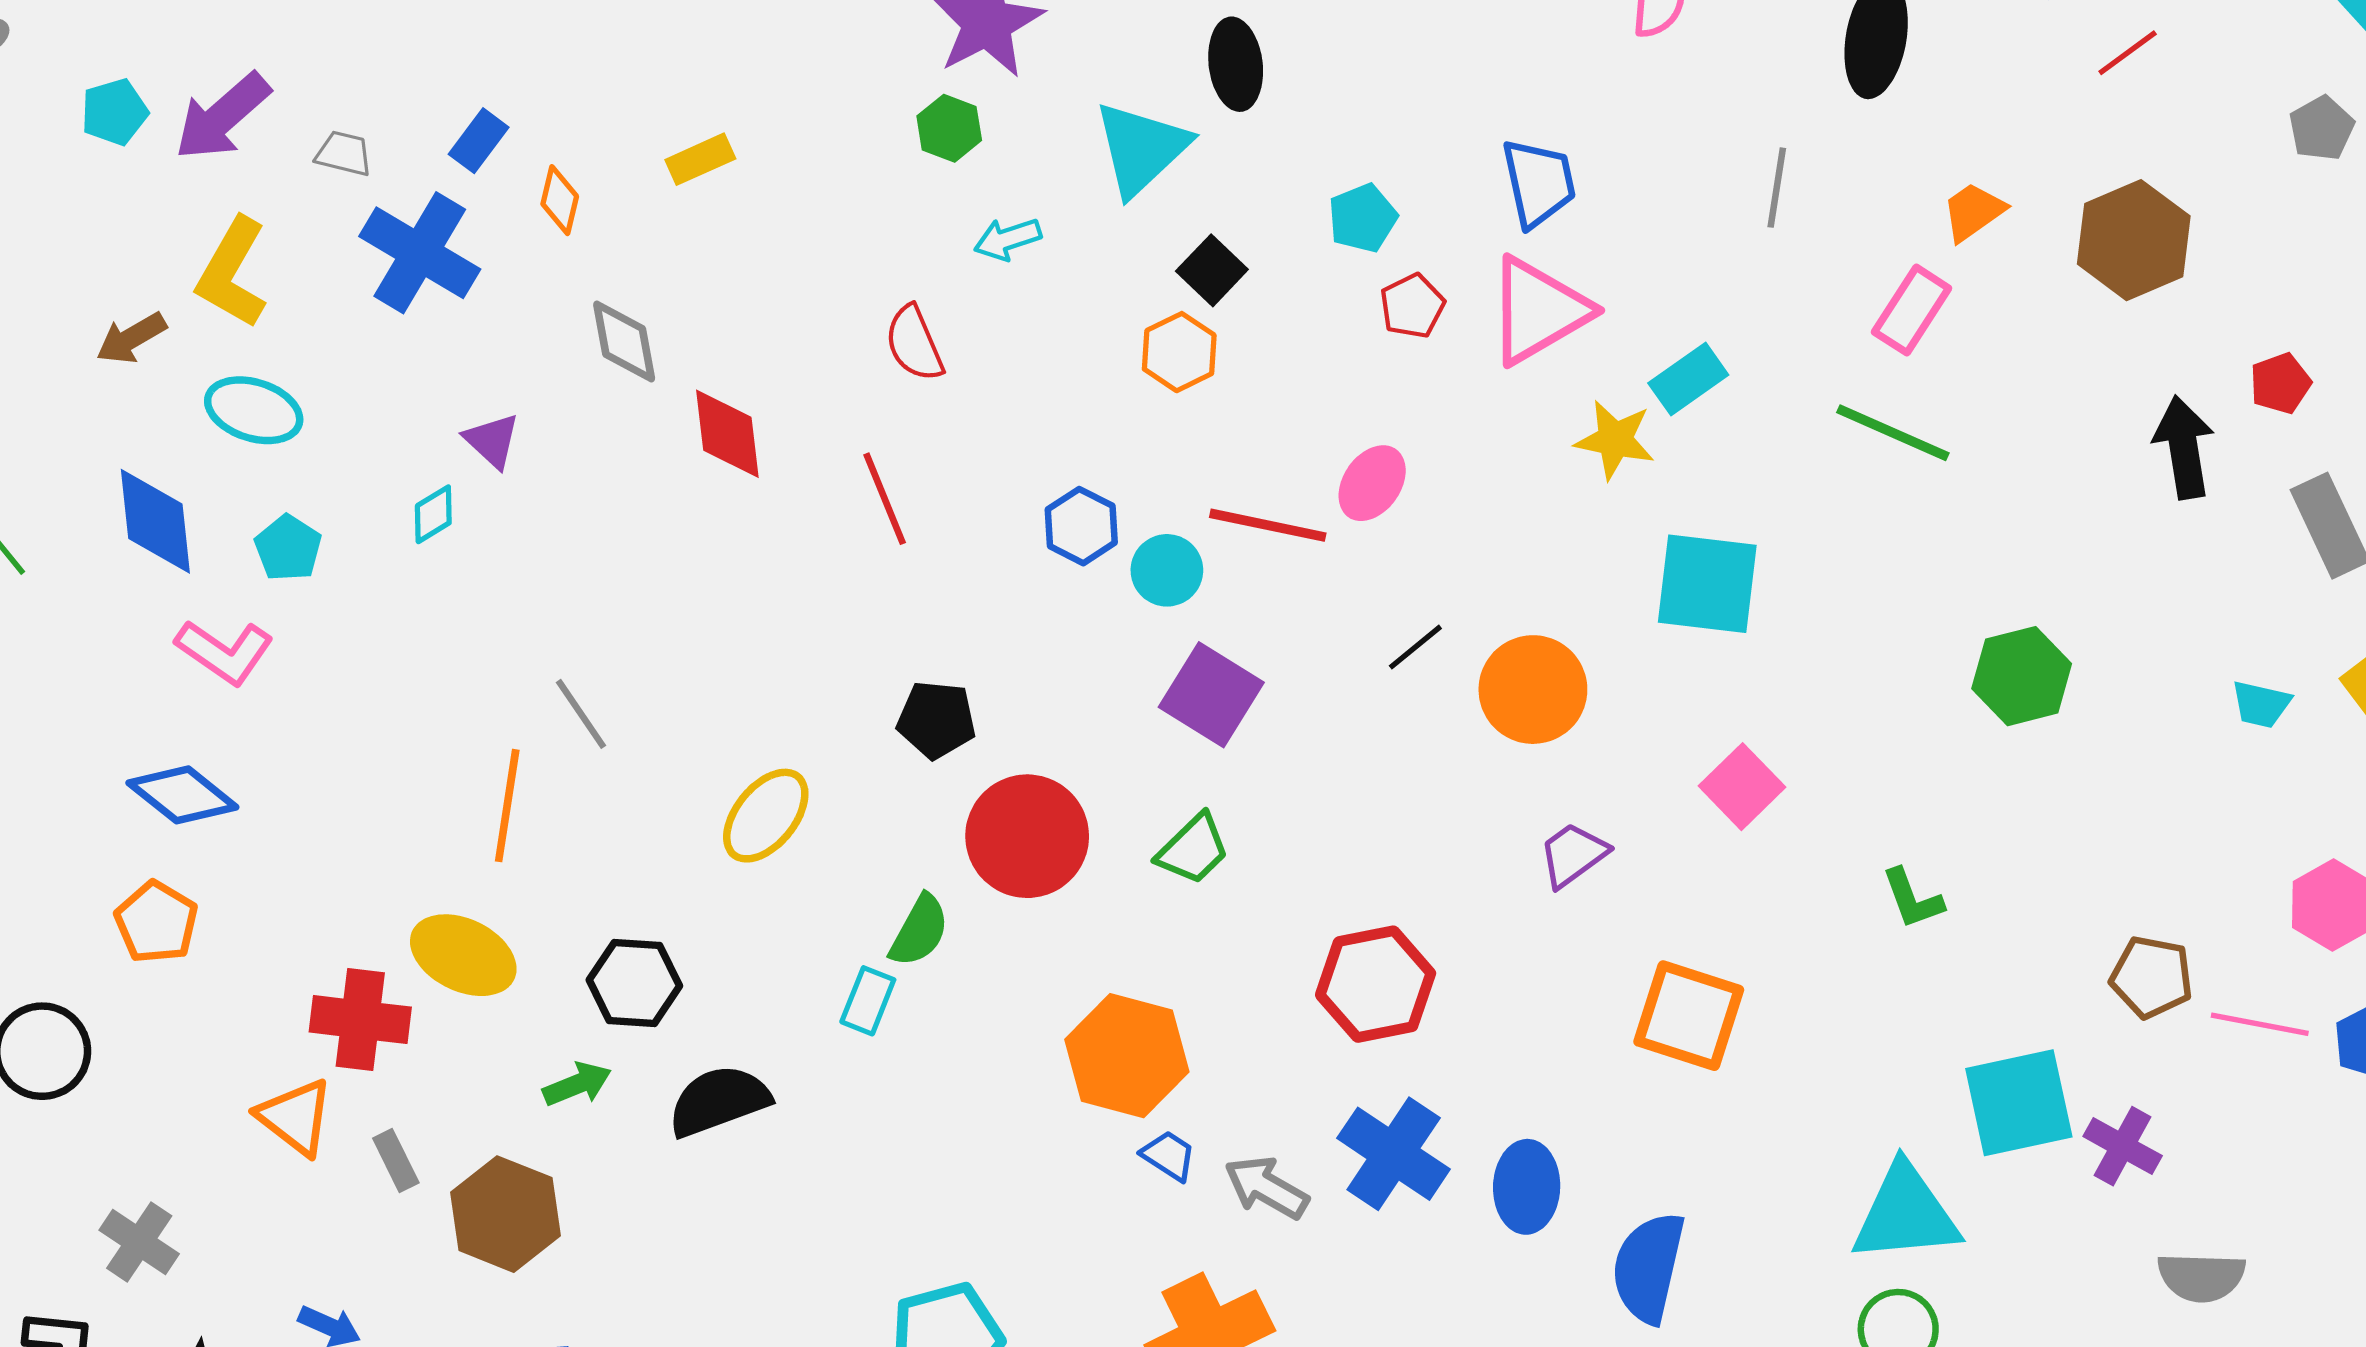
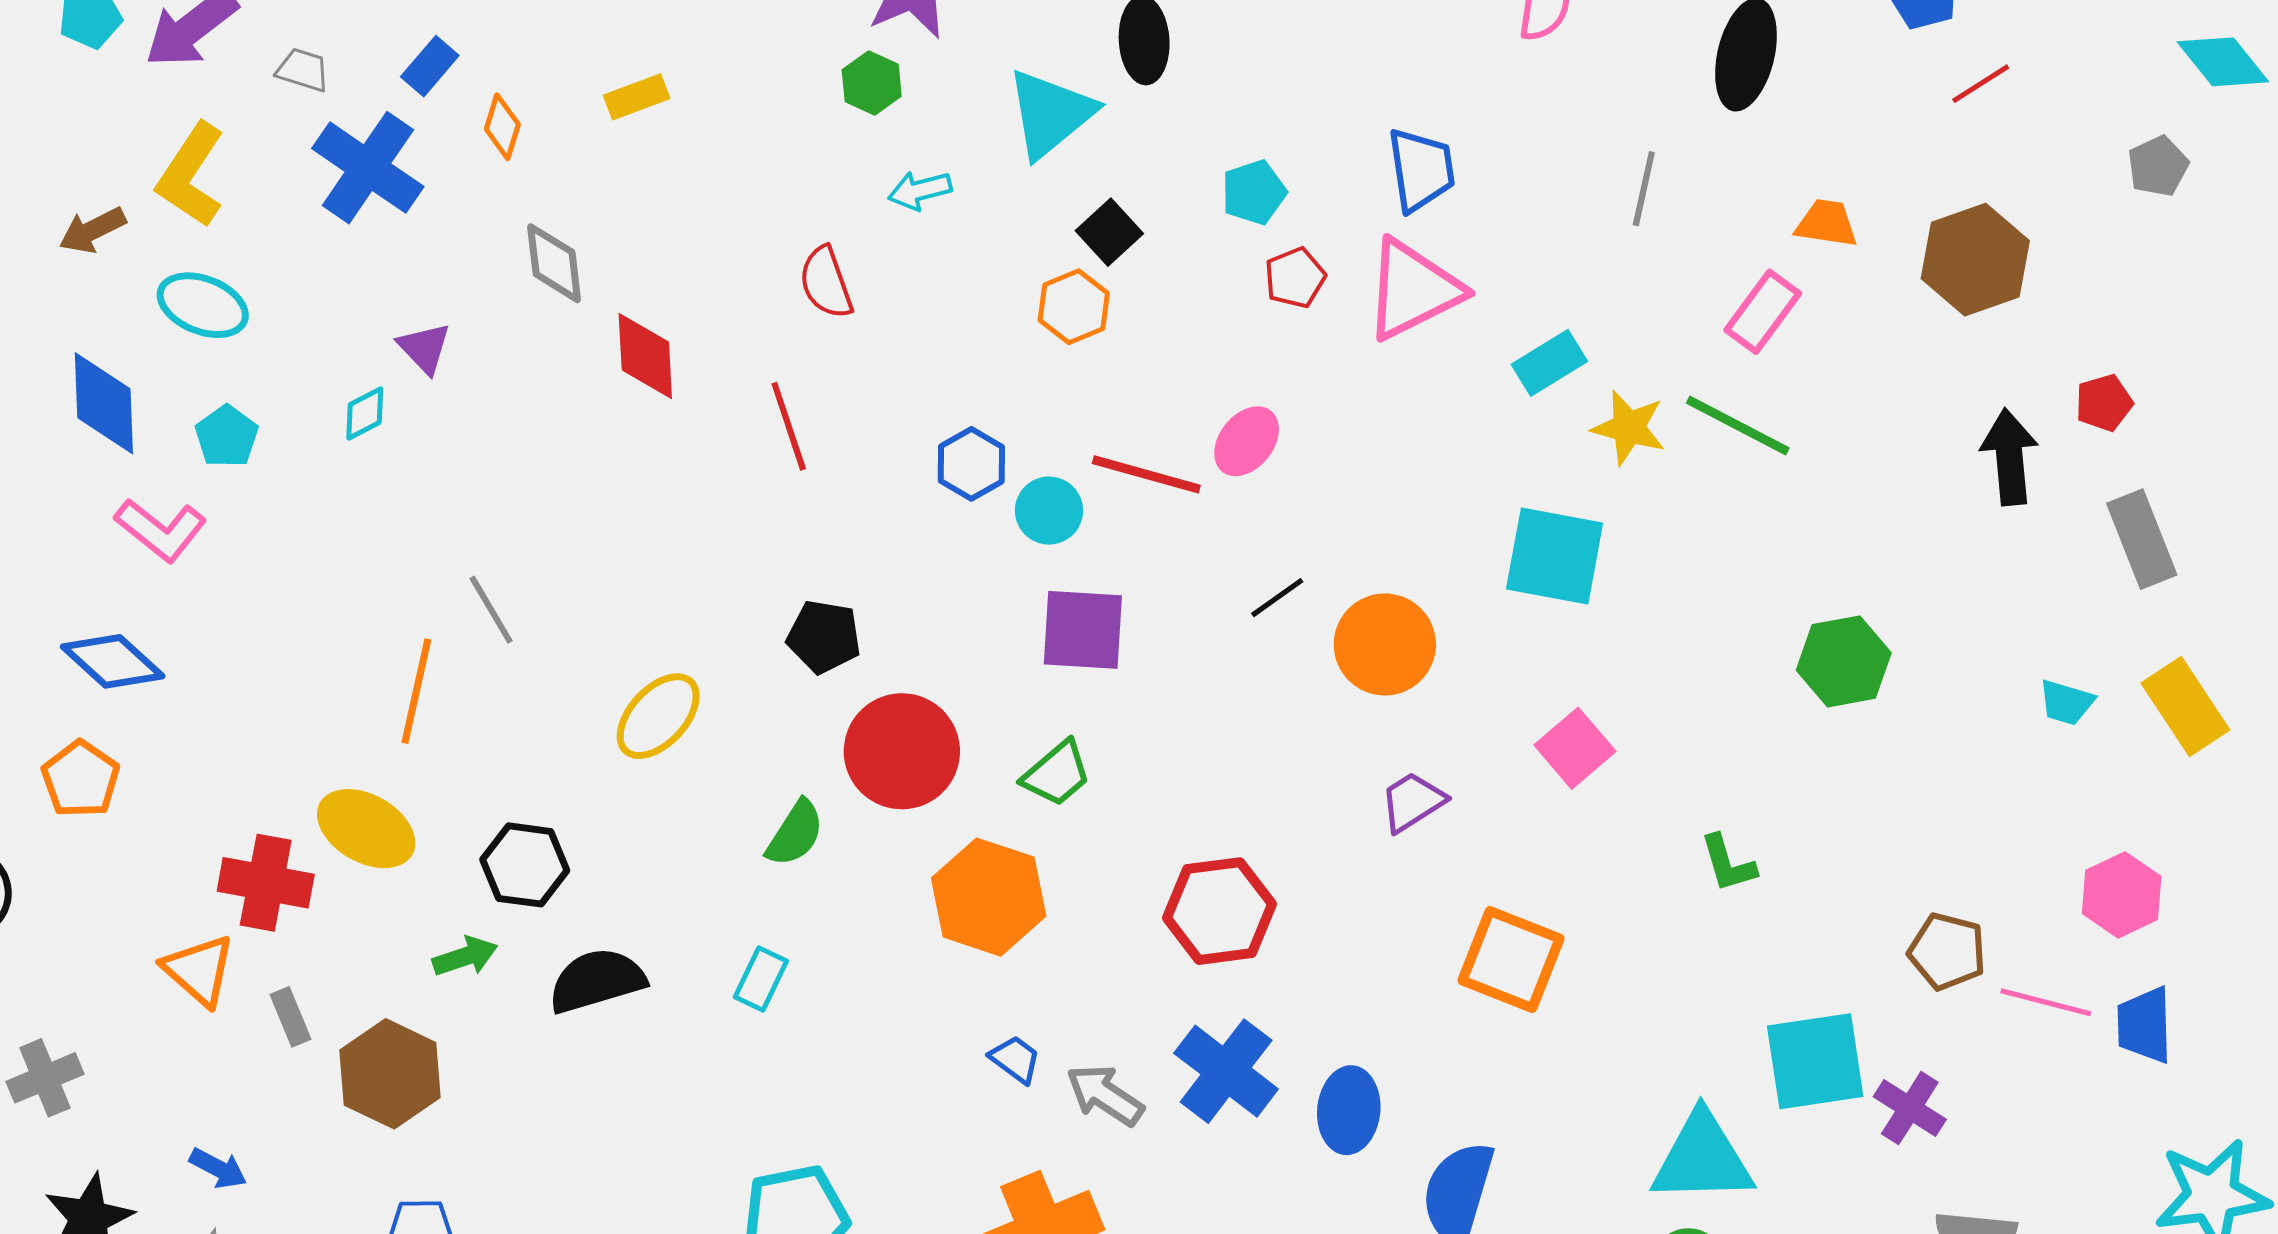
orange trapezoid: (1973, 212) -> (1827, 223), turned 40
yellow star: (1615, 440) -> (1629, 428), moved
purple square: (1211, 695) -> (1083, 630), turned -32
cyan rectangle: (868, 1001) -> (761, 979), moved
orange hexagon: (1127, 1056) -> (989, 897), moved
gray cross: (139, 1242) -> (45, 1078), turned 30

